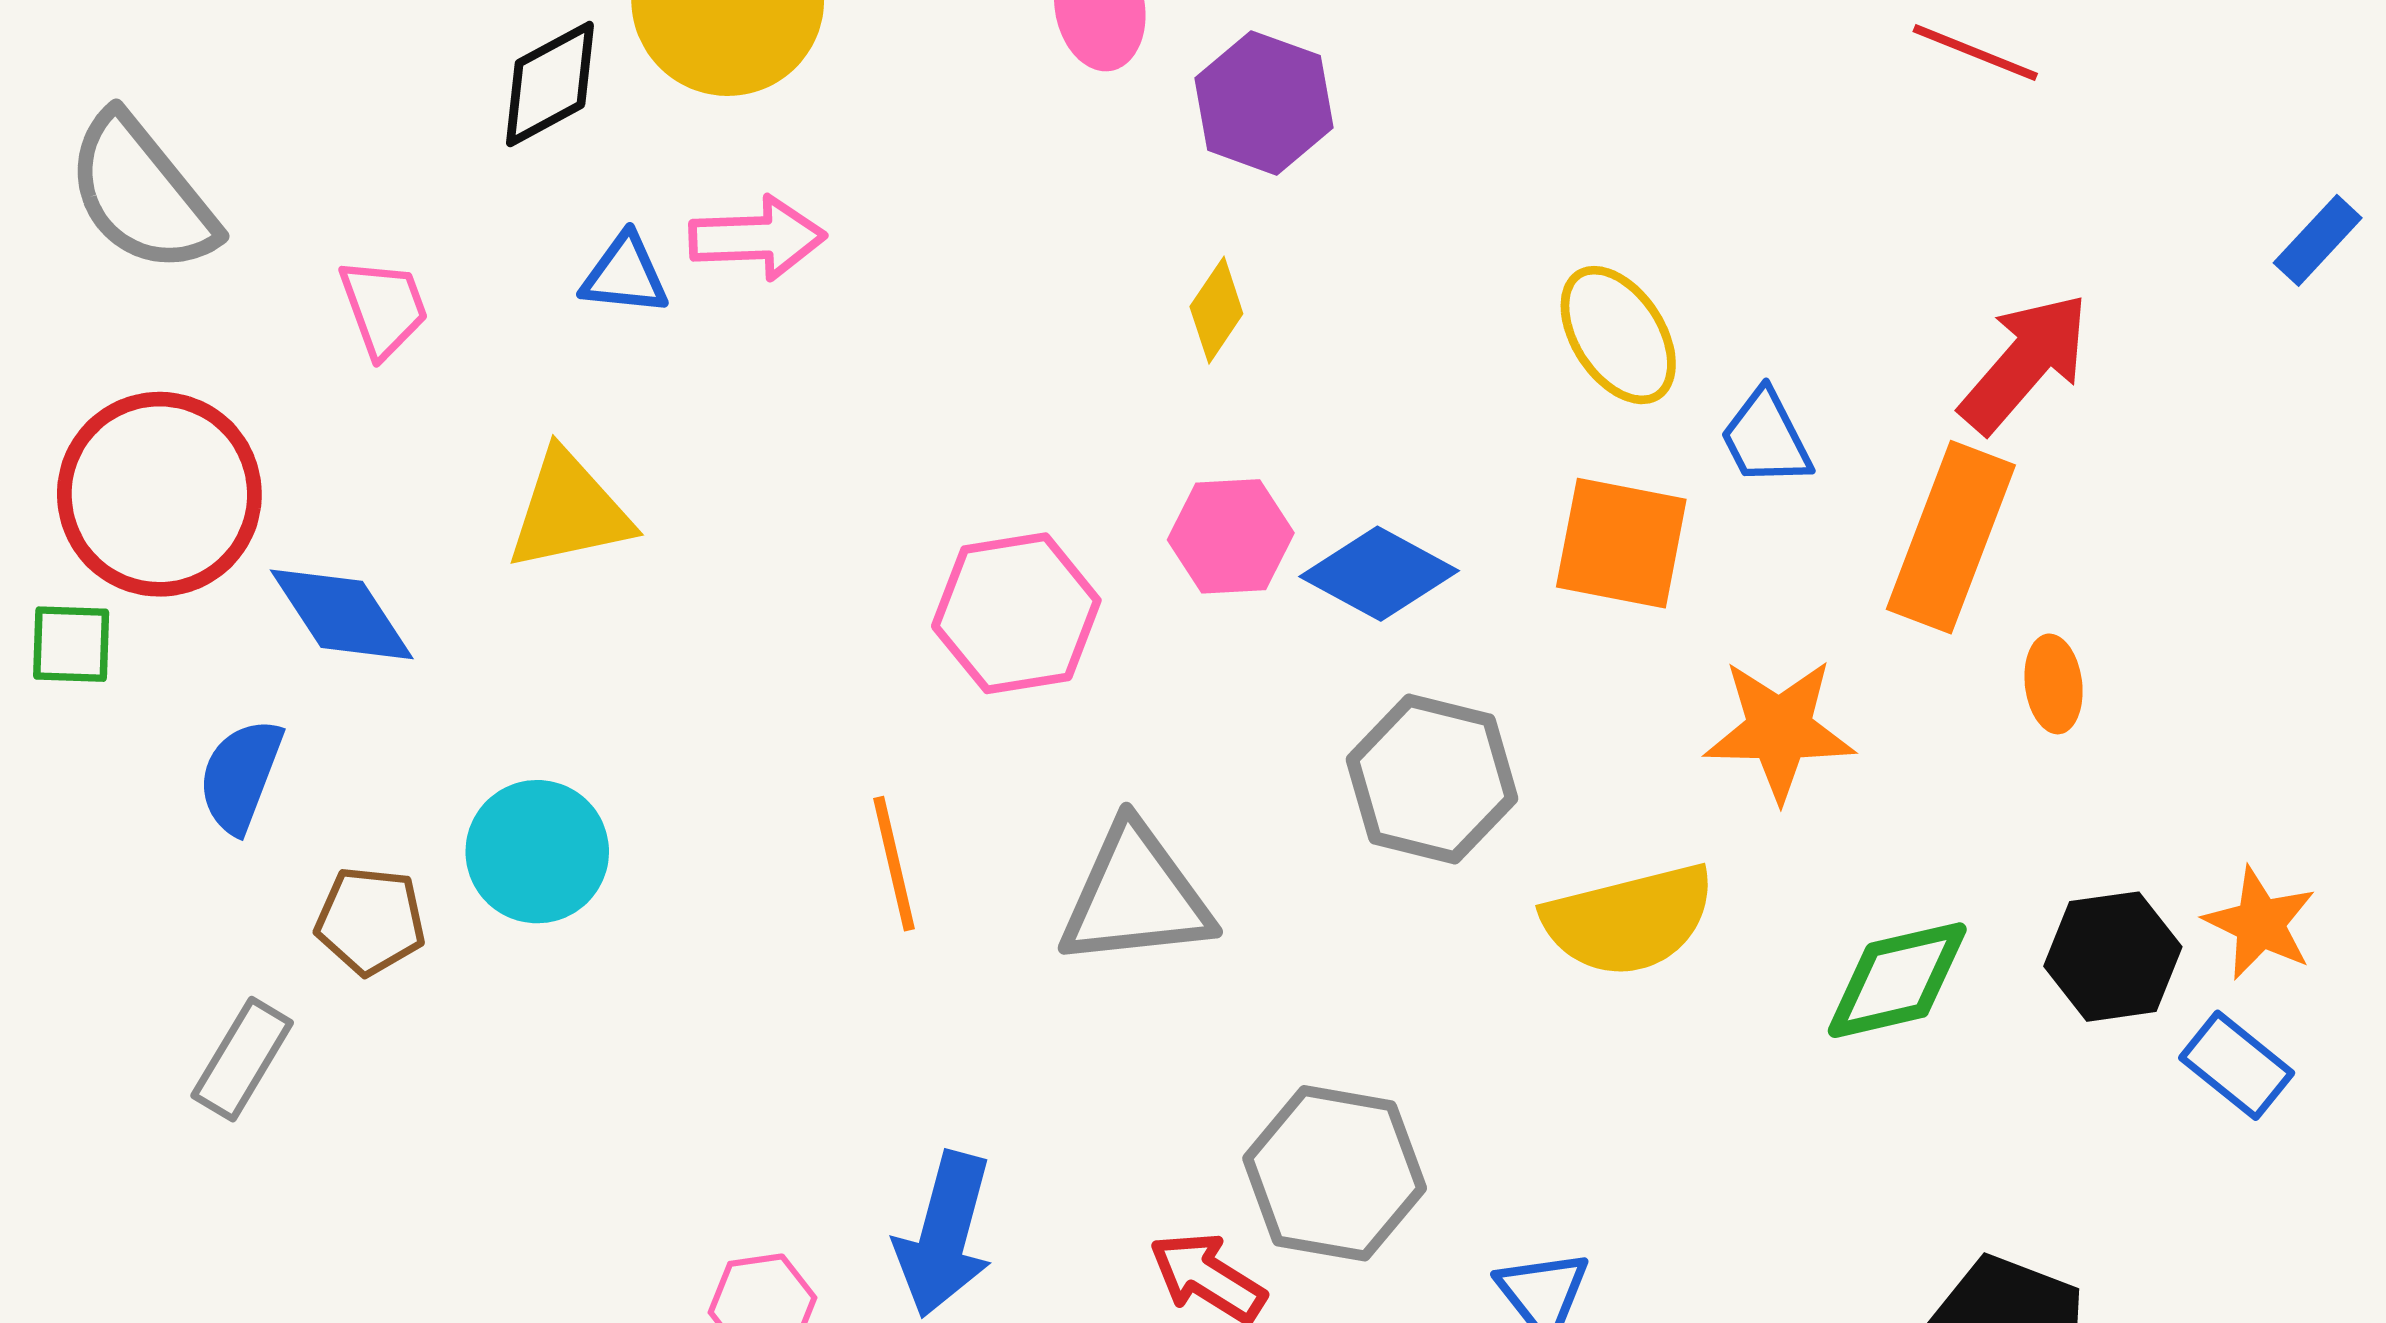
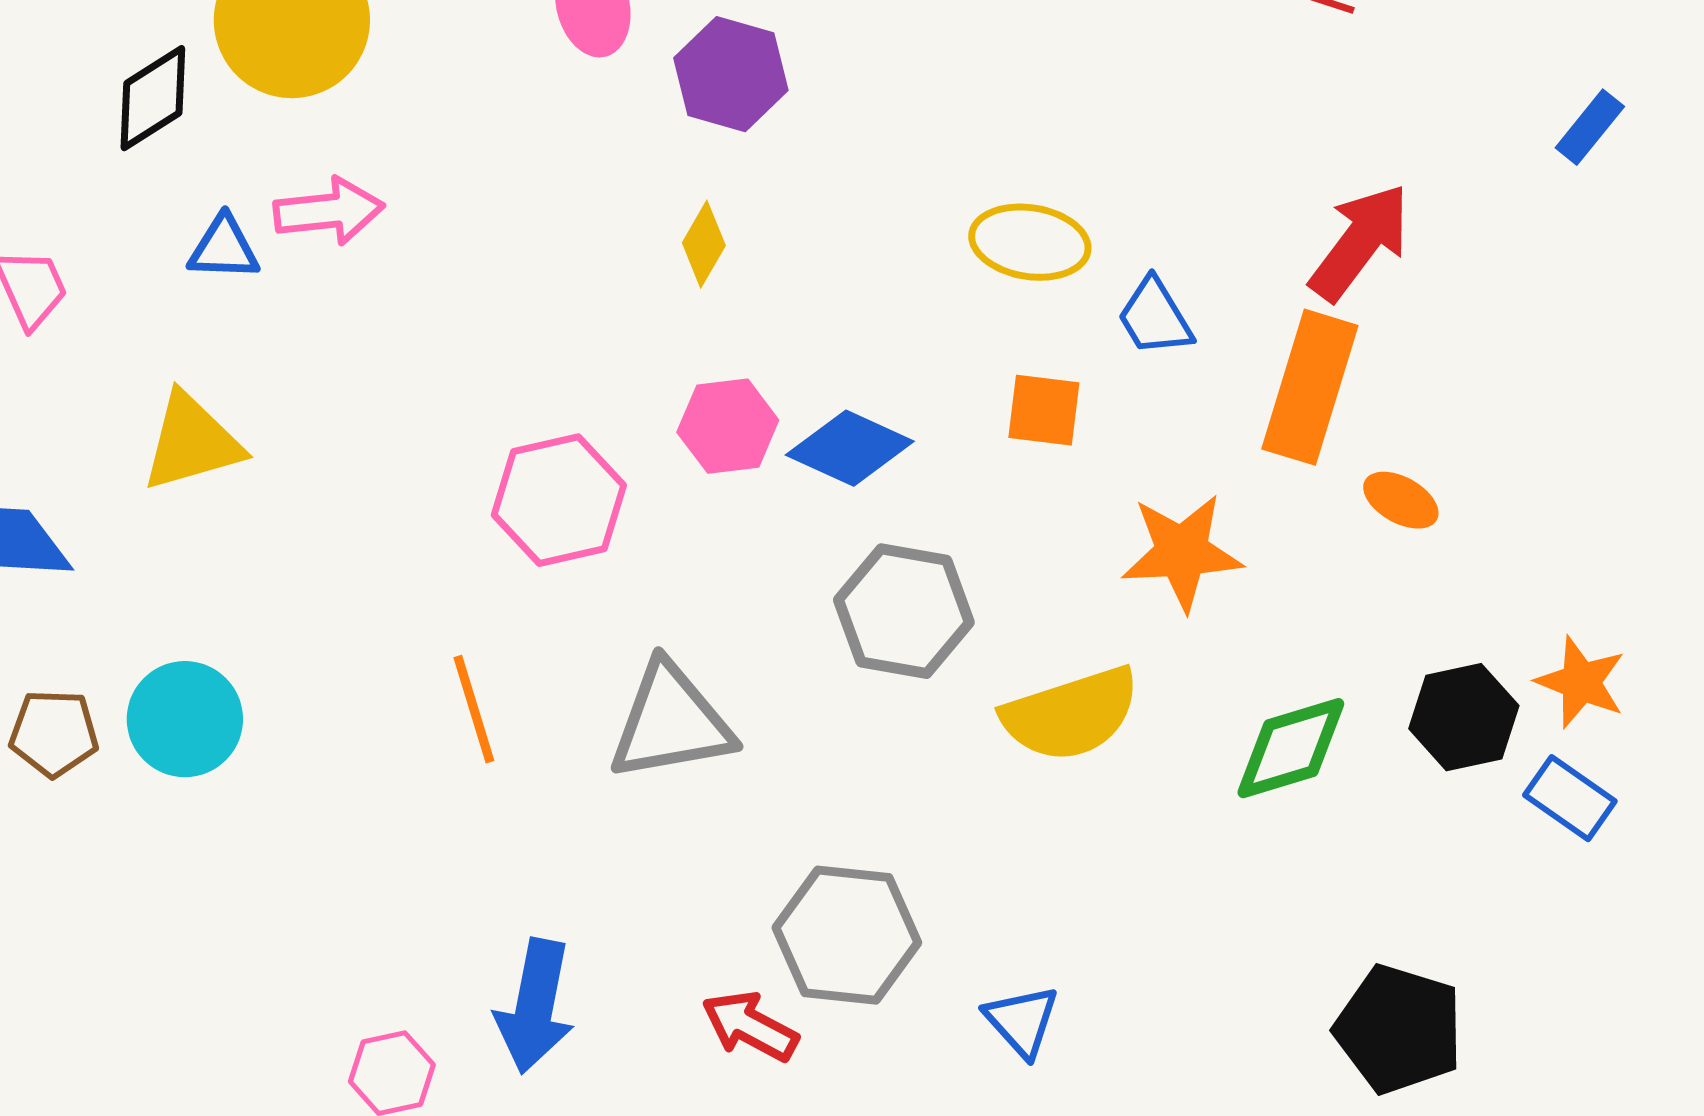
yellow ellipse: (1618, 335) -> (1030, 242), turned -44
orange square: (1621, 543) -> (1044, 410), size x0.7
orange ellipse: (2054, 684) -> (1401, 500), turned -50
brown pentagon: (370, 921) -> (54, 733), moved

